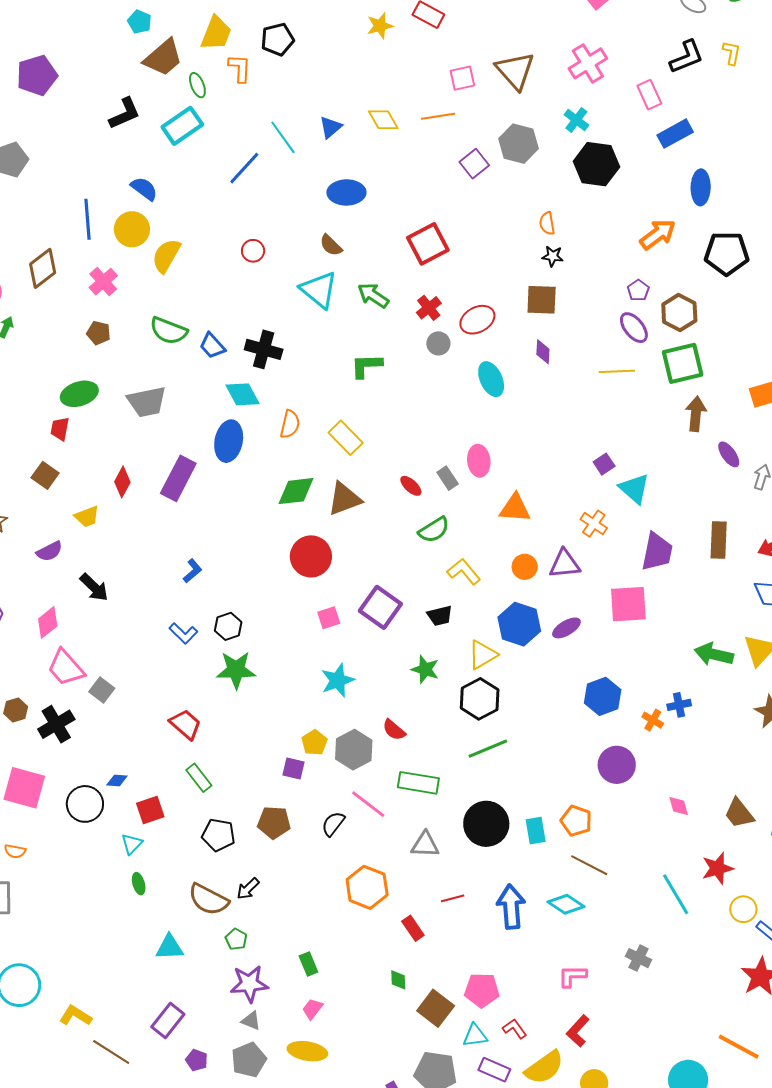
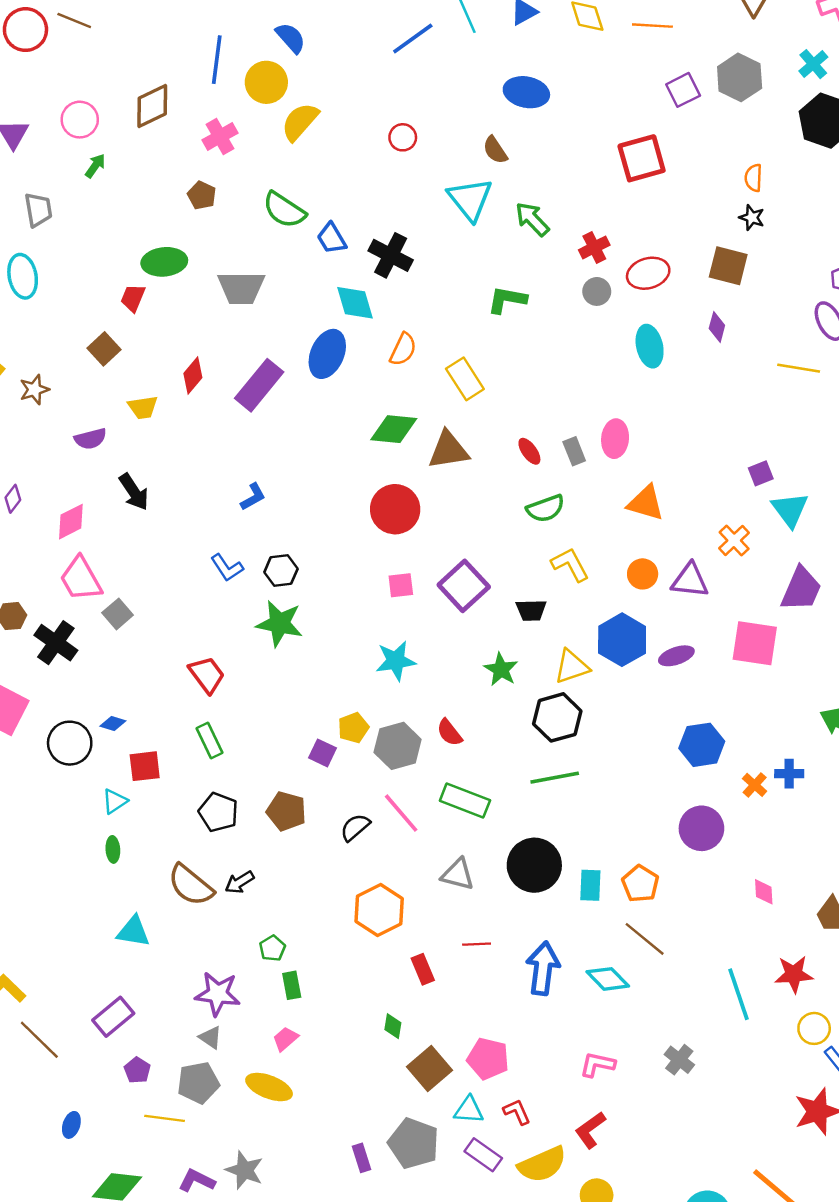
red square: (428, 244) -> (642, 158), moved
black cross: (56, 724) -> (56, 643), turned -36
green pentagon: (236, 939) -> (272, 948), moved

